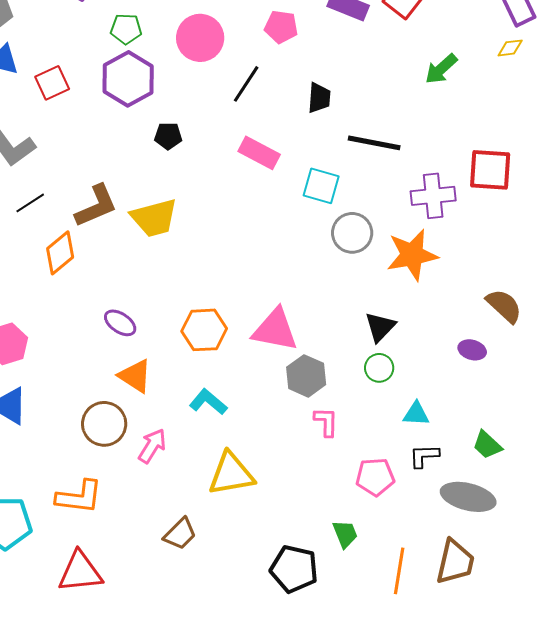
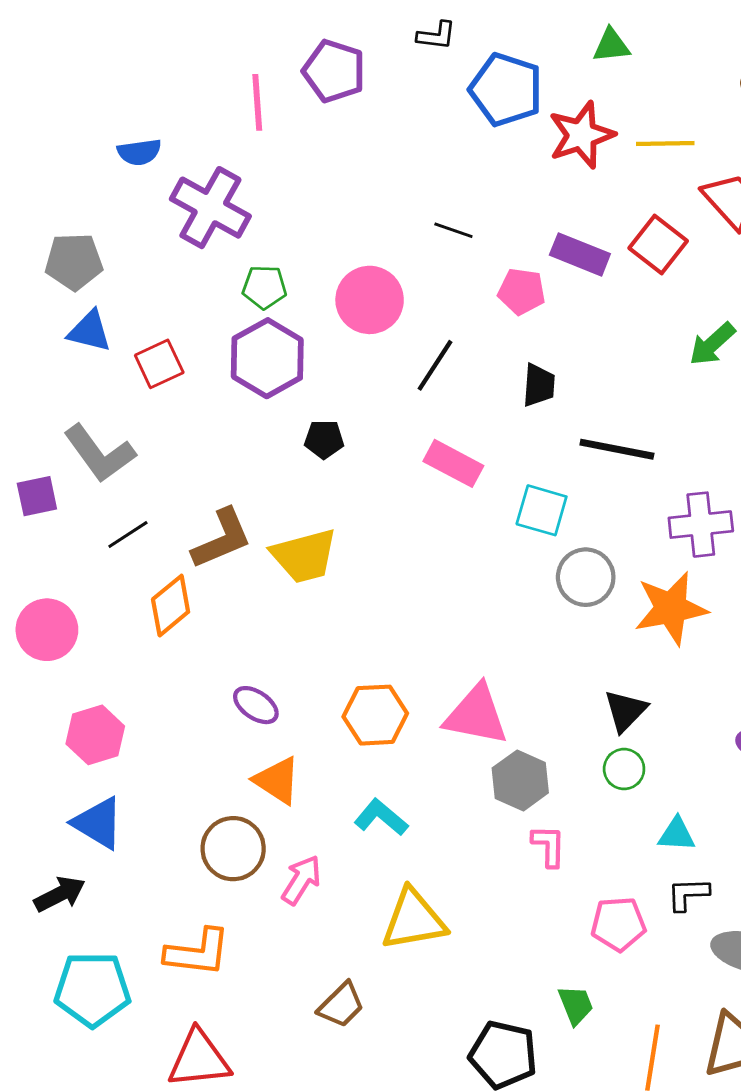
pink pentagon: (281, 27) -> (522, 291), moved

